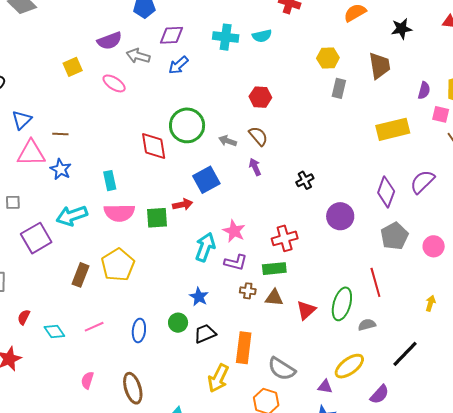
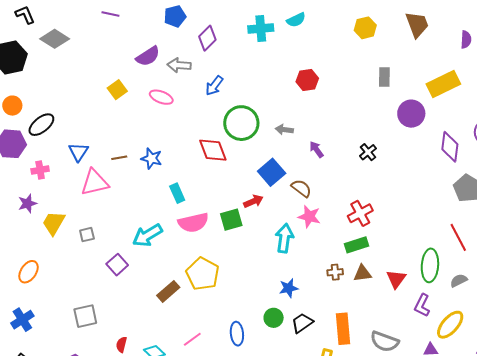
purple diamond: (172, 35) -> (207, 38), turned -30
blue arrow: (178, 65) -> (214, 86), moved
gray rectangle: (339, 88) -> (384, 77), moved
brown semicircle: (258, 136) -> (301, 188), moved
blue star: (61, 169) -> (152, 158), moved
purple circle: (340, 216) -> (411, 114), moved
purple square: (36, 238) -> (117, 265), size x0.7
purple L-shape: (236, 262) -> (422, 305), moved, turned 115
brown rectangle: (81, 275) -> (168, 291), turned 40
blue star: (199, 297) -> (289, 288), turned -30

